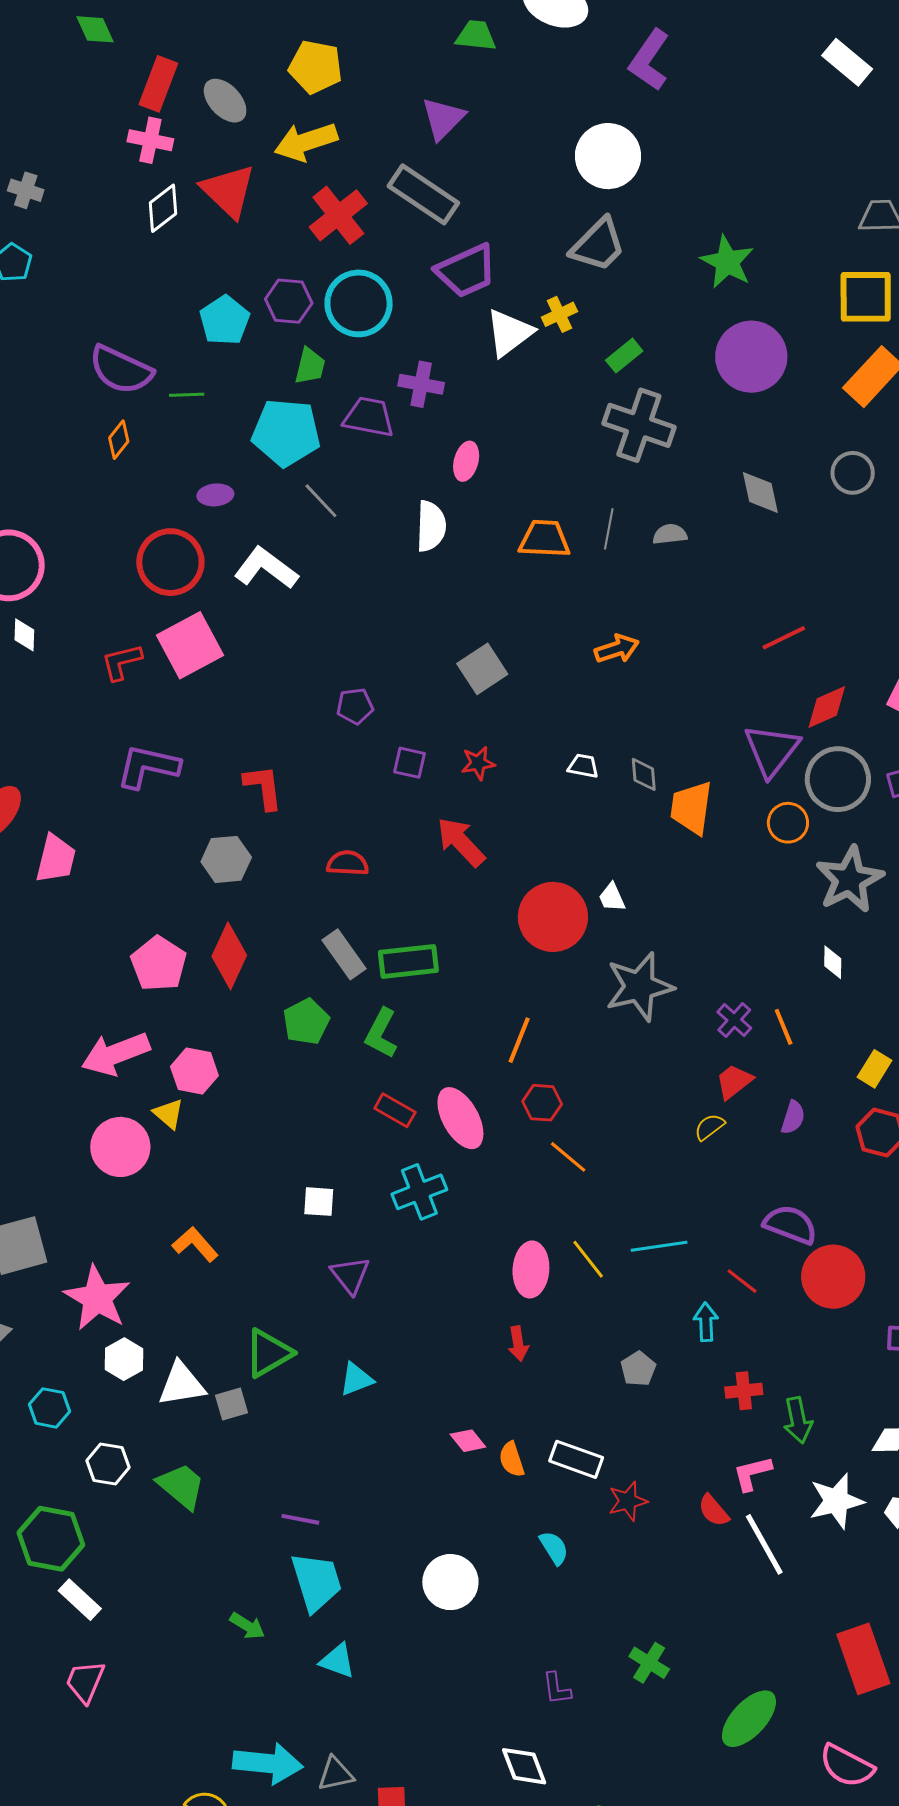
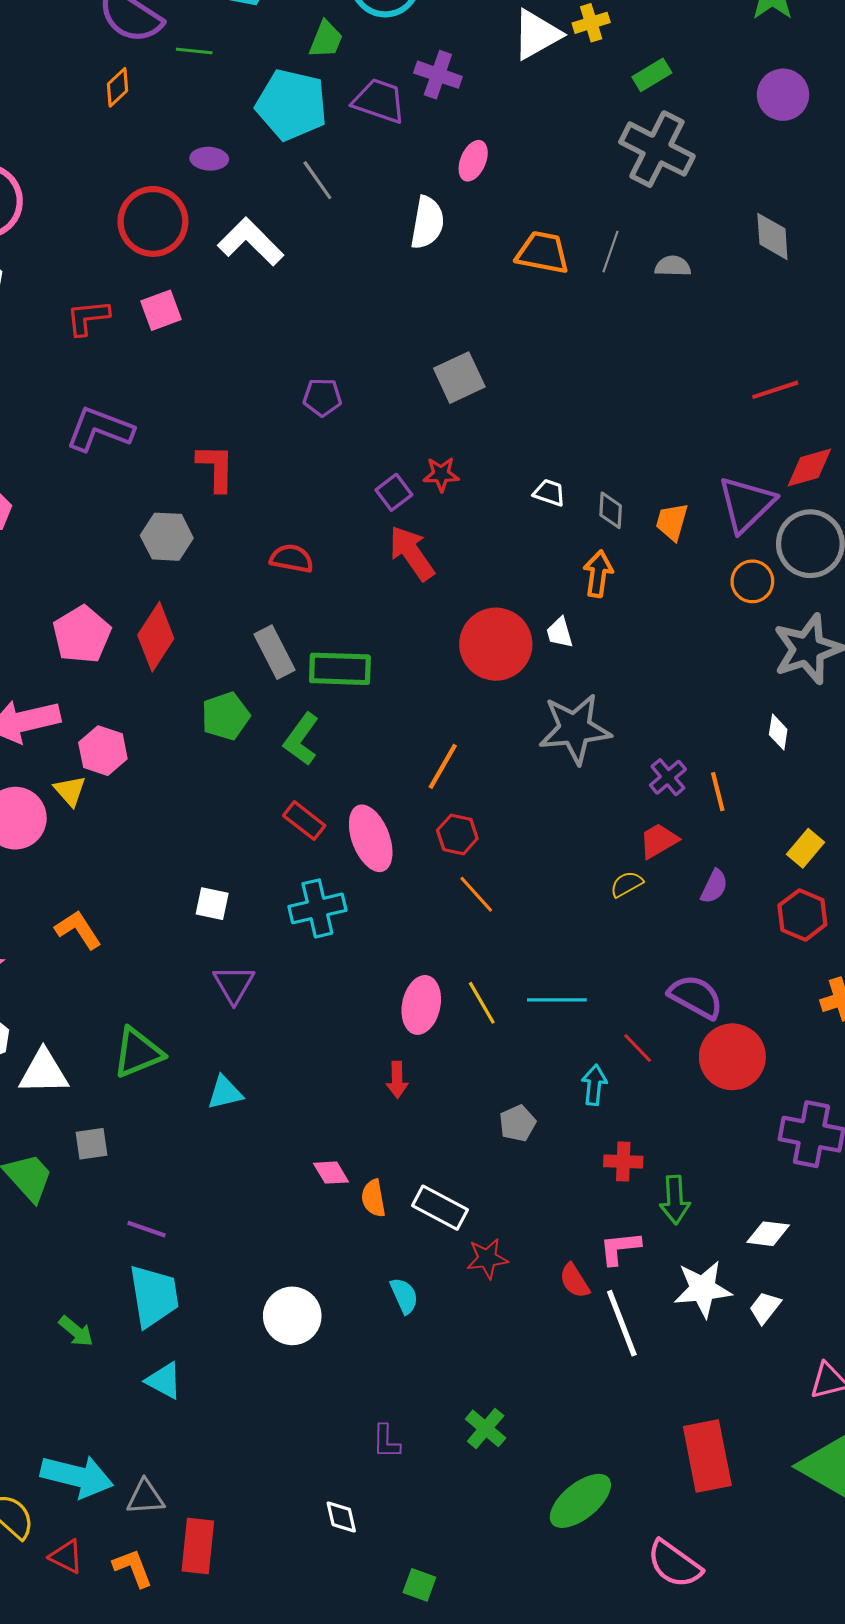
purple circle: (751, 357) -> (783, 95), size x0.7
pink square: (190, 645) -> (161, 310), size x0.6
orange arrow: (617, 649) -> (598, 574), moved, turned -72
purple square: (409, 763) -> (394, 492), moved, turned 32
orange trapezoid: (691, 808) -> (672, 522), moved, size x0.7
gray square: (231, 1404) -> (92, 1144), moved
white diamond: (524, 1766) -> (341, 1517), size x0.7

